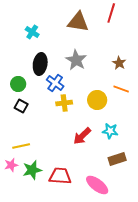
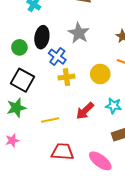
green circle: (18, 84) -> (19, 47), moved
black square: (21, 106) -> (22, 80), size x1.6
yellow line: (21, 146) -> (50, 120), moved
green star: (32, 170) -> (16, 108), moved

